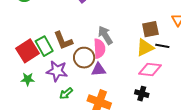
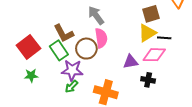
gray arrow: (105, 35) -> (96, 15), moved
green rectangle: (44, 46) -> (59, 50), moved
black line: (162, 46) -> (164, 38), moved
purple triangle: (99, 70) -> (131, 62), moved
purple star: (57, 71) -> (72, 70), moved

